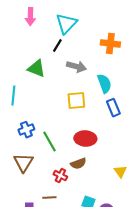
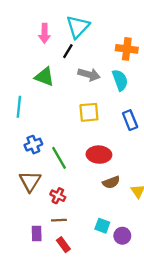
pink arrow: (30, 17) -> (44, 33), moved
cyan semicircle: (104, 84) -> (120, 80), moved
brown semicircle: (78, 164) -> (111, 182), moved
red cross: (60, 176) -> (58, 196), moved

